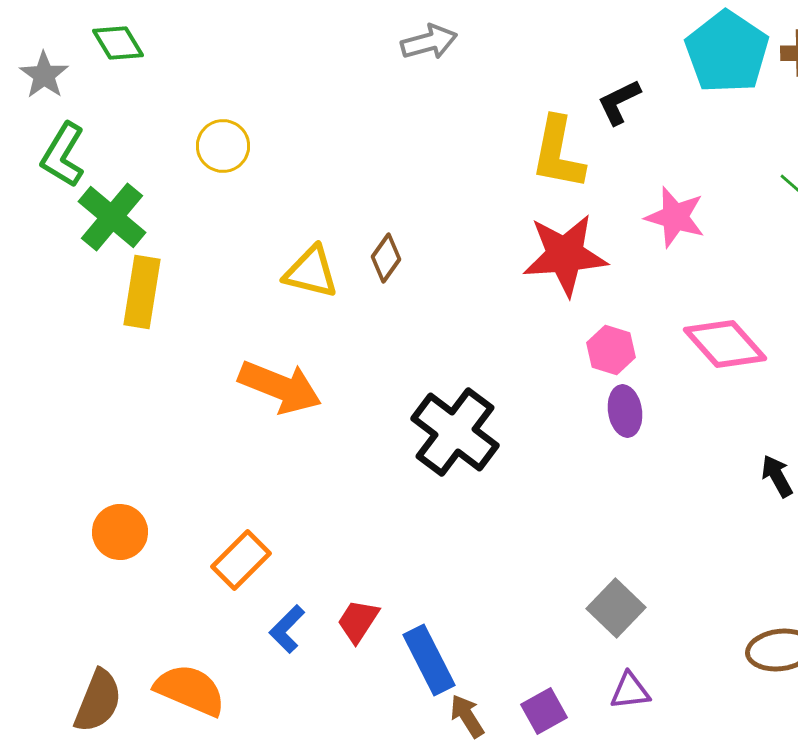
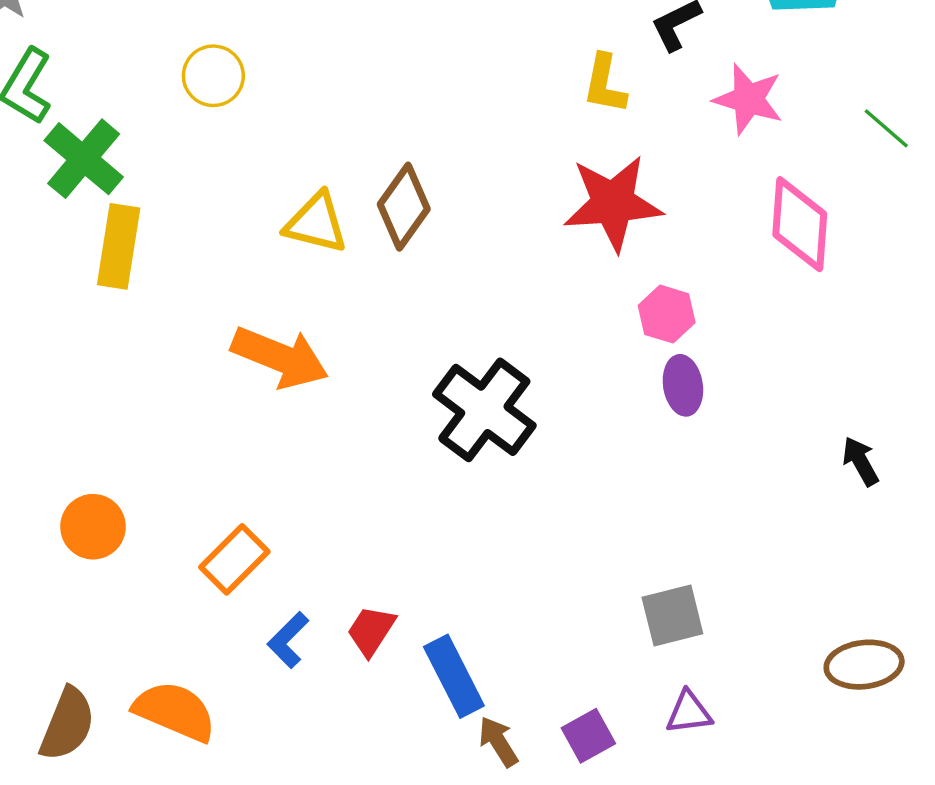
yellow L-shape: (558, 153) -> (605, 84), size x0.7
pink star: (675, 217) -> (748, 99), moved
brown diamond: (386, 258) -> (404, 207), size x1.5
pink diamond: (725, 344) -> (800, 224), moved, turned 46
gray square: (616, 608) -> (672, 615), turned 32

